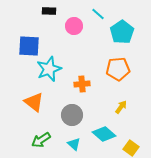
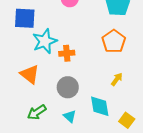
orange pentagon: (118, 69) -> (114, 41), turned -30
orange cross: (82, 84) -> (67, 53), moved
cyan diamond: (104, 134) -> (100, 106), turned 40

